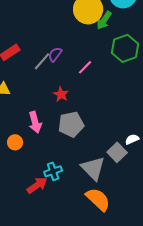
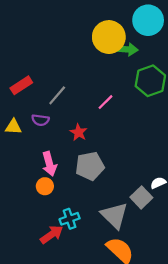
green arrow: (104, 20) -> (127, 49), turned -120
purple semicircle: (55, 54) -> (40, 120), moved, turned -119
orange circle: (15, 142) -> (45, 186), moved

